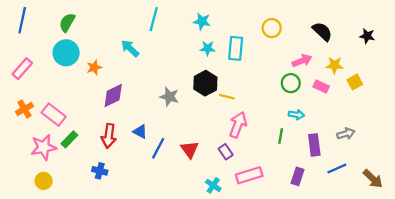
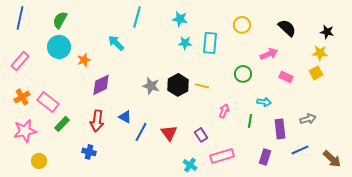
yellow star: (335, 65) -> (320, 53), moved
black hexagon: (205, 83) -> (178, 85), moved
green circle: (291, 83) -> (243, 74), moved
pink arrow: (238, 125) -> (224, 111), moved, size x0.6
pink star: (44, 147) -> (25, 131), moved

